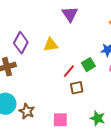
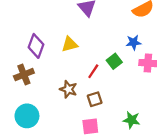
brown square: (77, 88) -> (95, 99), moved
brown star: (27, 111) -> (68, 89), moved

